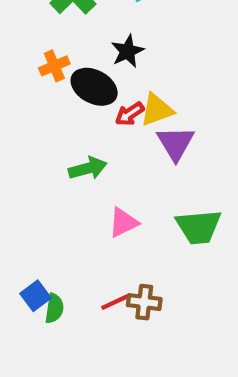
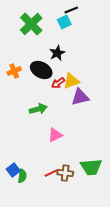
orange cross: (54, 66) -> (14, 71), moved
purple triangle: (176, 143) -> (80, 97), turned 48
green trapezoid: (199, 227) -> (91, 167), moved

